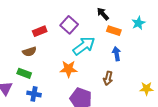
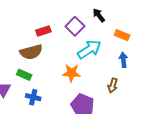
black arrow: (103, 14) -> (99, 15), moved
brown semicircle: (29, 52) -> (31, 52), size x1.5

